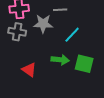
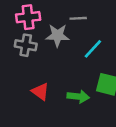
green arrow: (60, 60) -> (78, 97), moved

